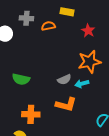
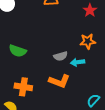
orange star: (89, 62) -> (88, 41), size x0.7

